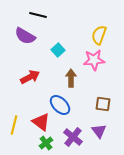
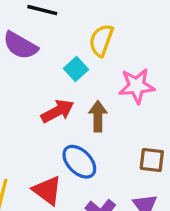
yellow semicircle: (99, 35) -> (101, 40), moved
red arrow: (30, 77) -> (57, 111), moved

